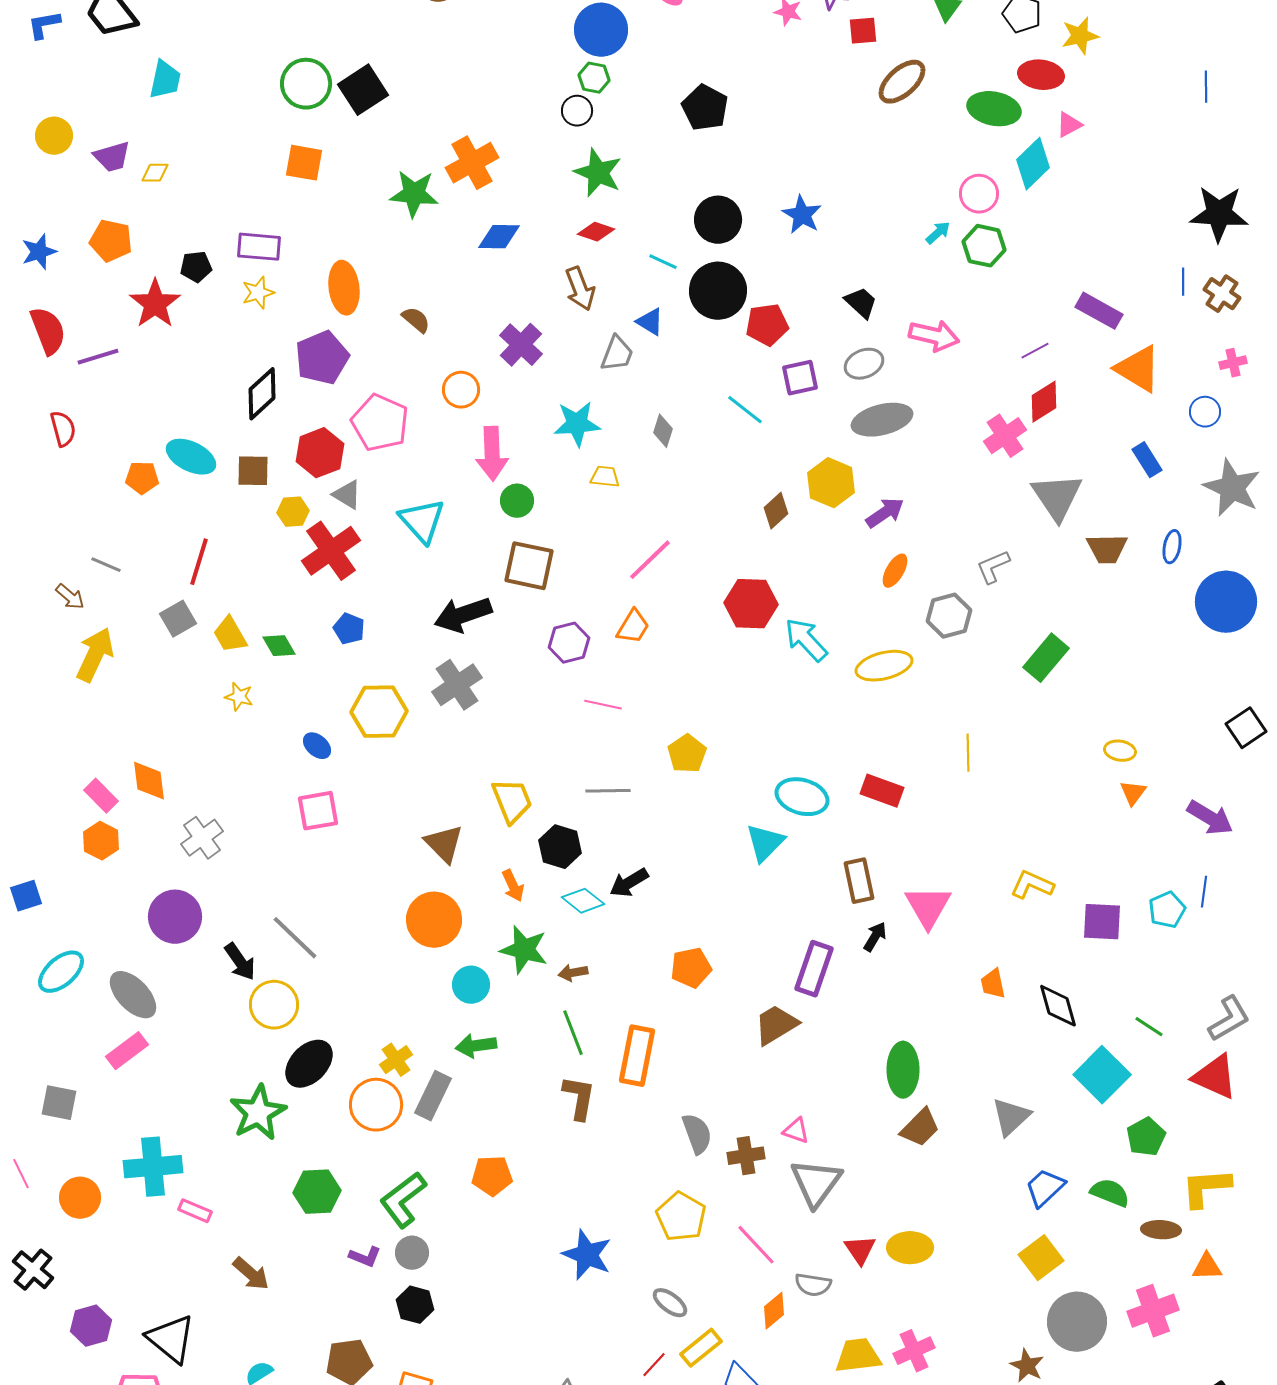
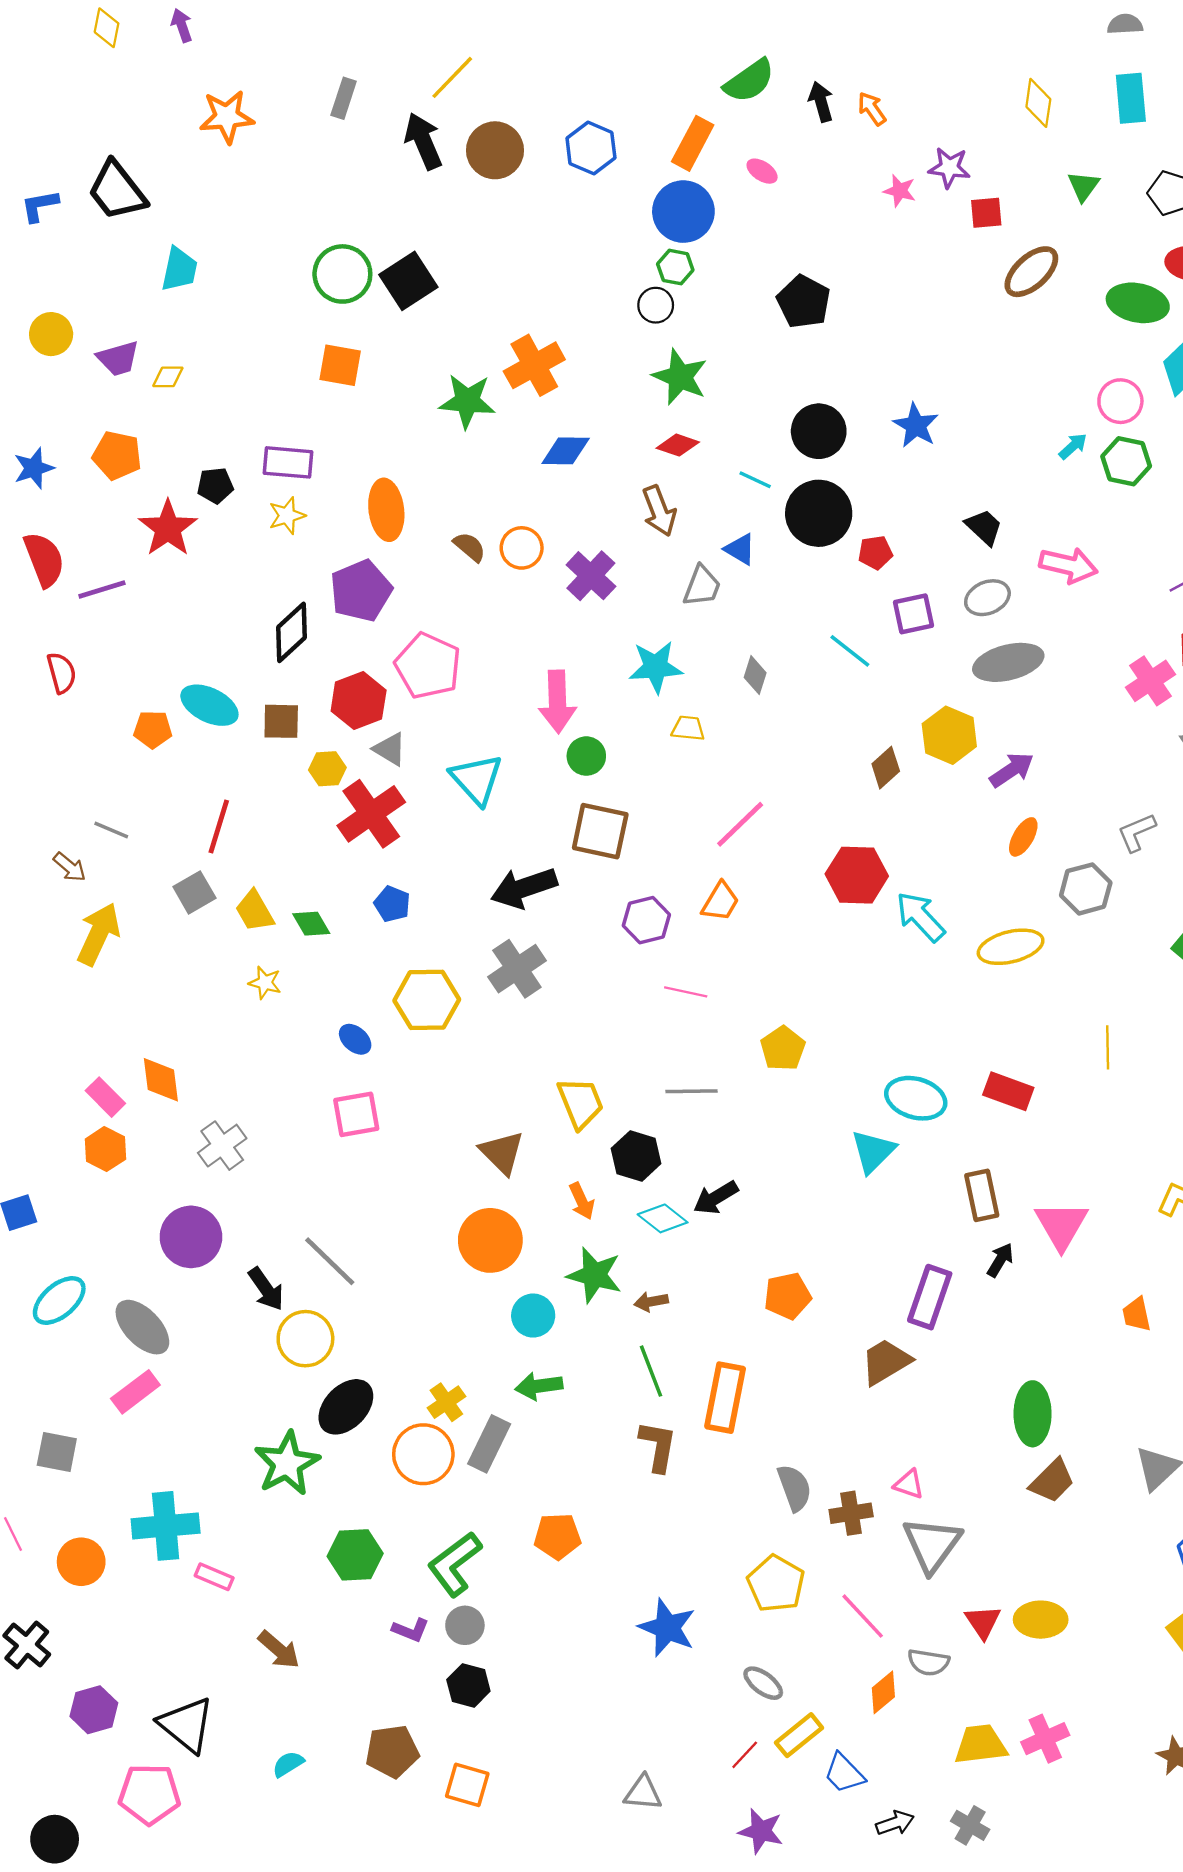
red pentagon: (767, 325) -> (875, 553), size x0.7
orange circle: (461, 390) -> (522, 548), moved

